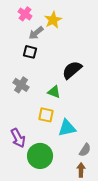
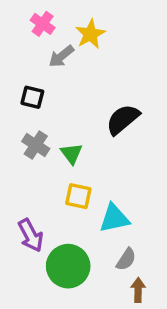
black square: (30, 52) -> (32, 97), moved
green triangle: (54, 92) -> (72, 154), moved, turned 32
gray semicircle: (85, 150) -> (126, 259), moved

